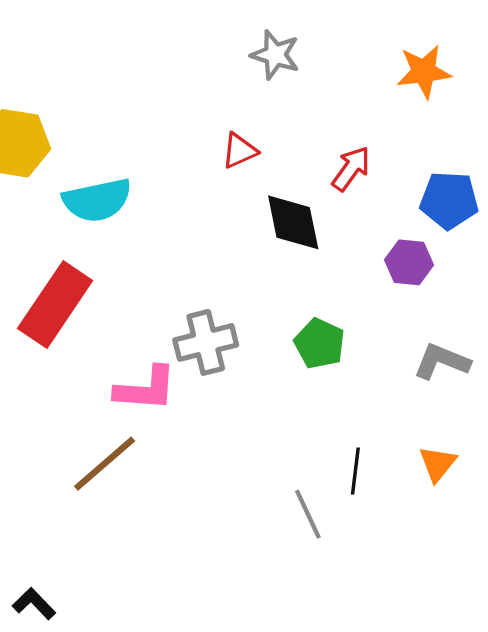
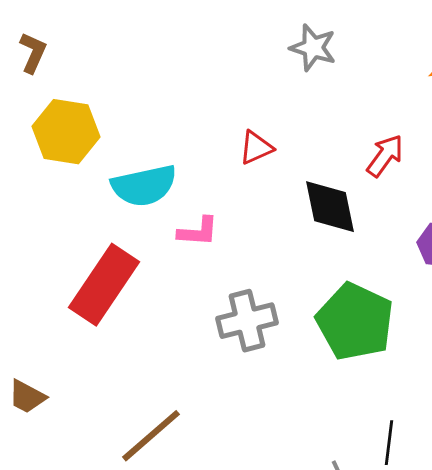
red triangle: (239, 151) -> (256, 148), moved
green pentagon: (320, 344) -> (355, 322), size x1.6
pink L-shape: (146, 389) -> (198, 232), moved, size x0.7

